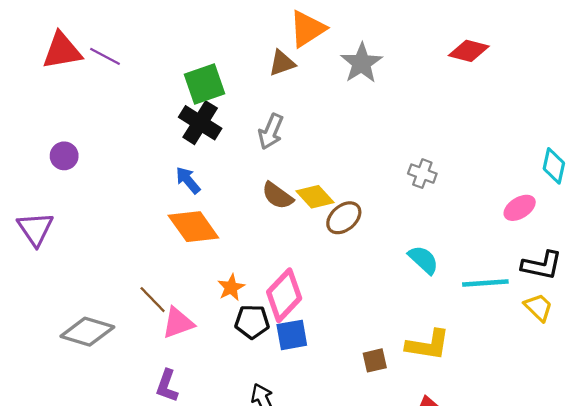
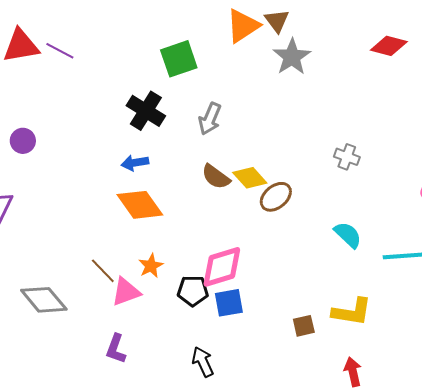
brown triangle: (282, 63) -> (277, 21), moved, turned -48
green square: (205, 84) -> (179, 59), moved
blue arrow: (188, 180) -> (135, 163), turned -60
orange star: (231, 287) -> (151, 266), moved
pink diamond: (284, 295) -> (222, 267), turned 30
gray diamond: (87, 332) -> (44, 300), turned 33

